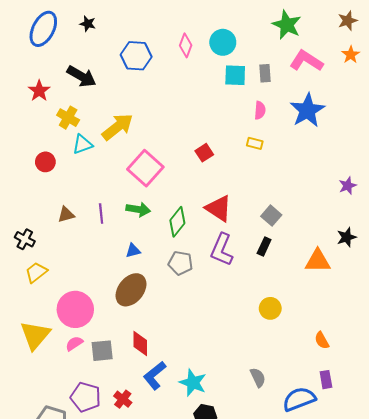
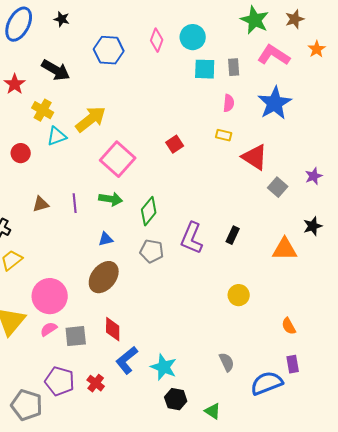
brown star: (348, 21) -> (295, 19), moved
red triangle: (219, 208) -> (255, 157), moved
gray square: (271, 216) -> (278, 187), moved

